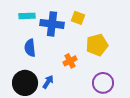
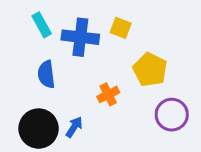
cyan rectangle: (27, 16) -> (42, 25), turned 63
yellow pentagon: (97, 45) -> (150, 70), turned -30
purple circle: (103, 83) -> (172, 115), moved

